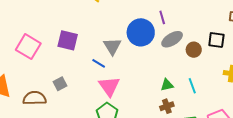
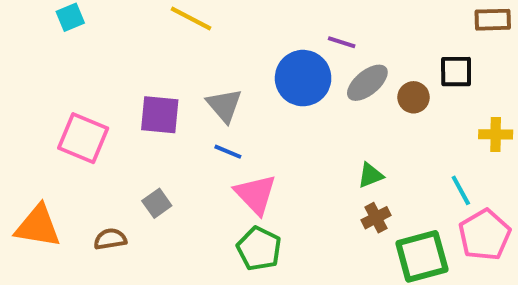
purple line: (162, 17) -> (342, 42), turned -48
gray triangle: (112, 46) -> (224, 105), moved
cyan line: (192, 86) -> (461, 190), moved
brown semicircle: (35, 98) -> (110, 239), size x0.7

